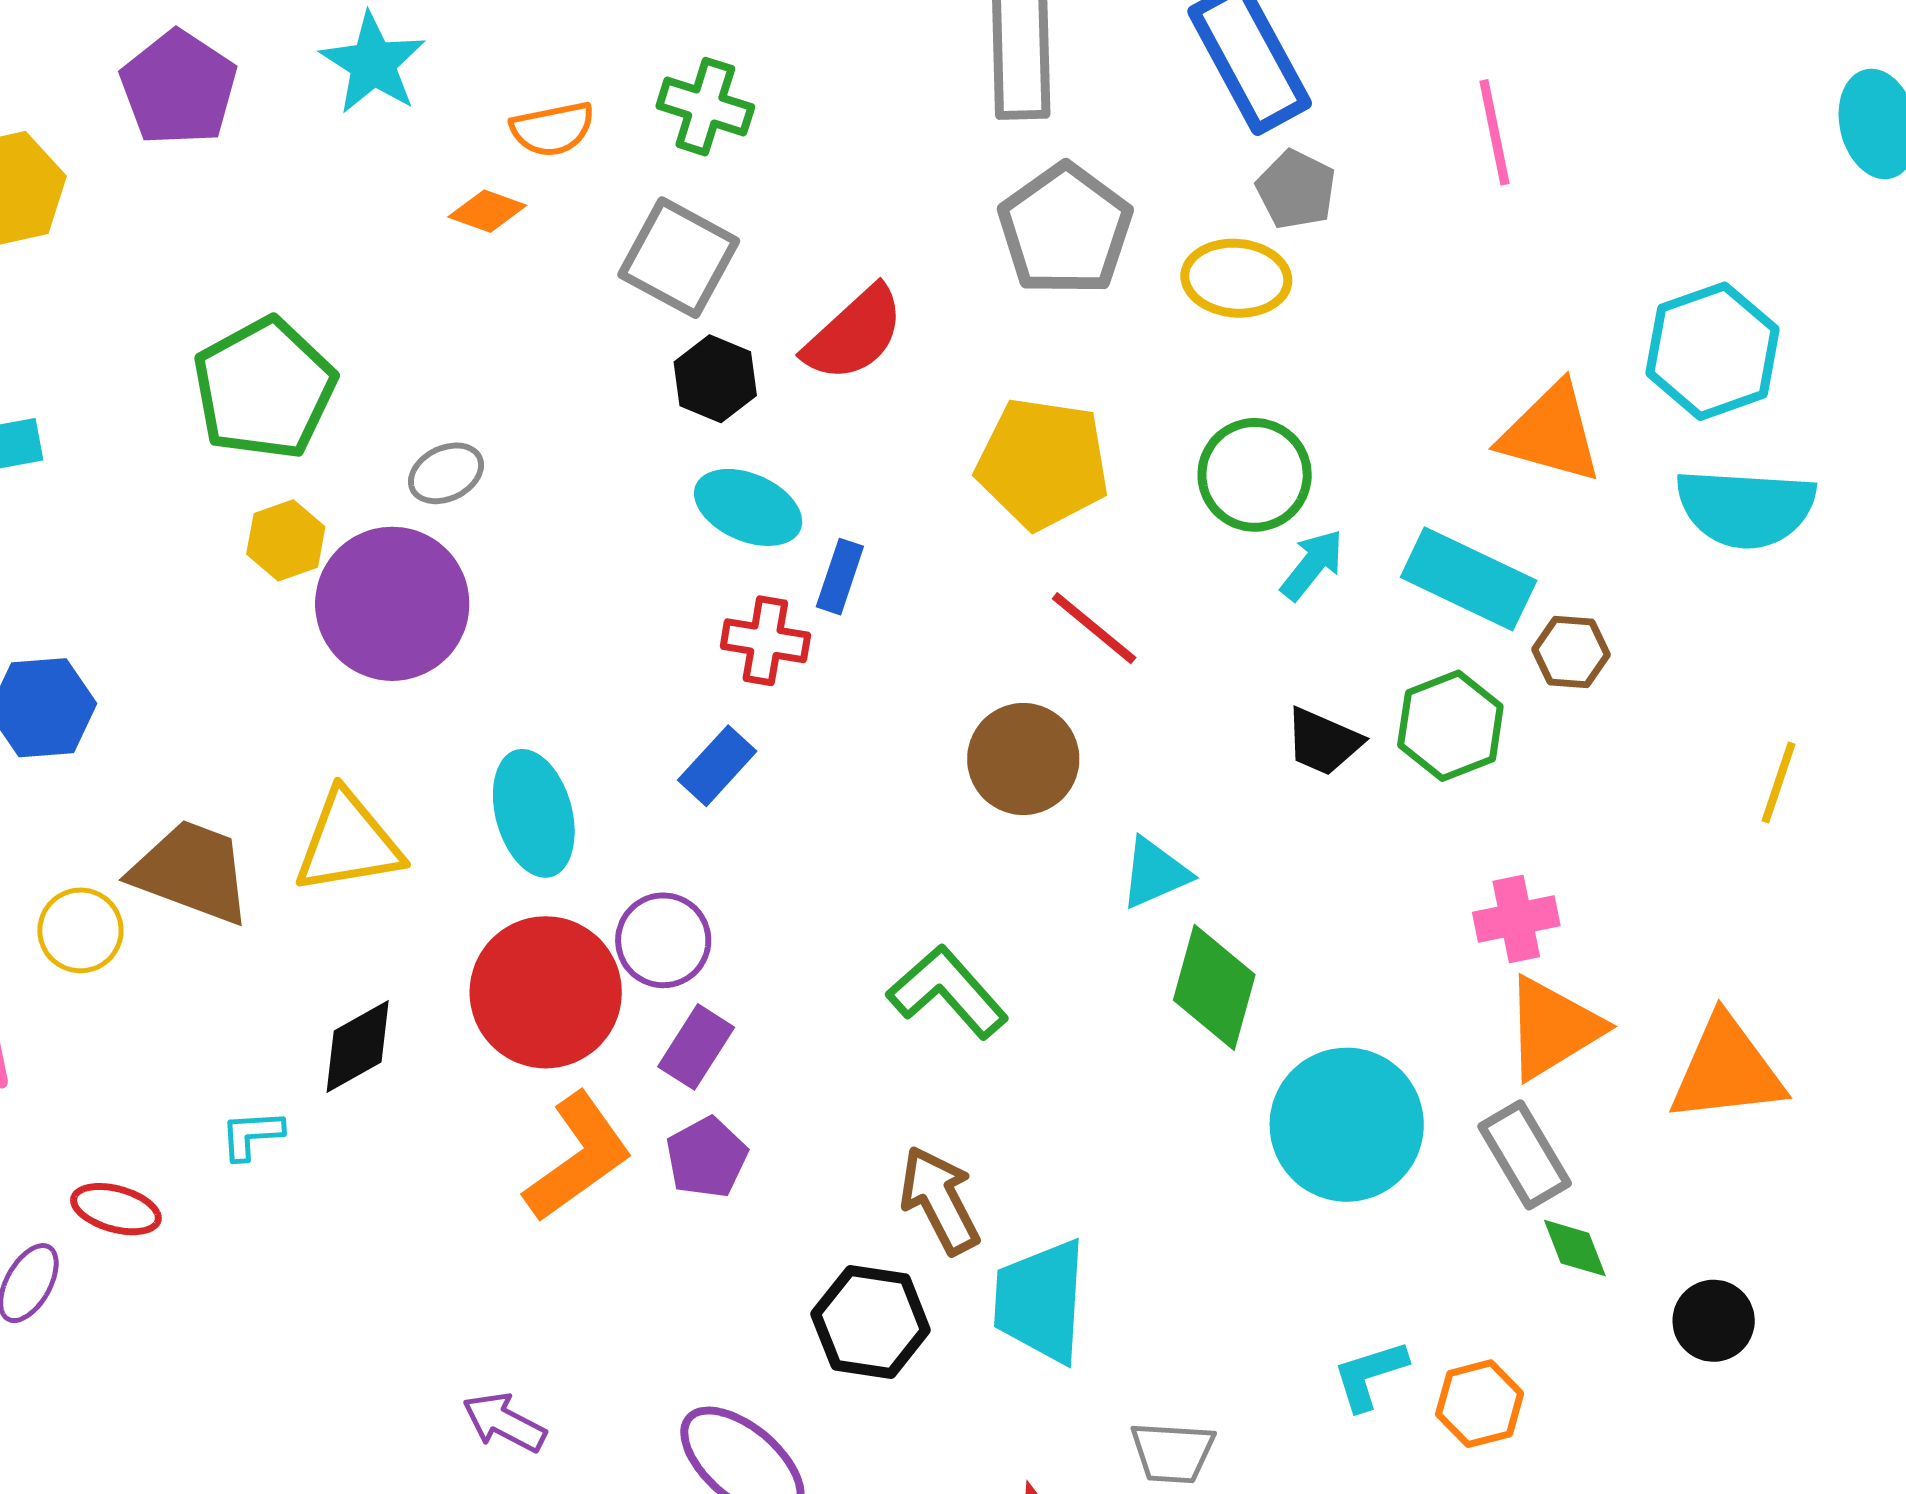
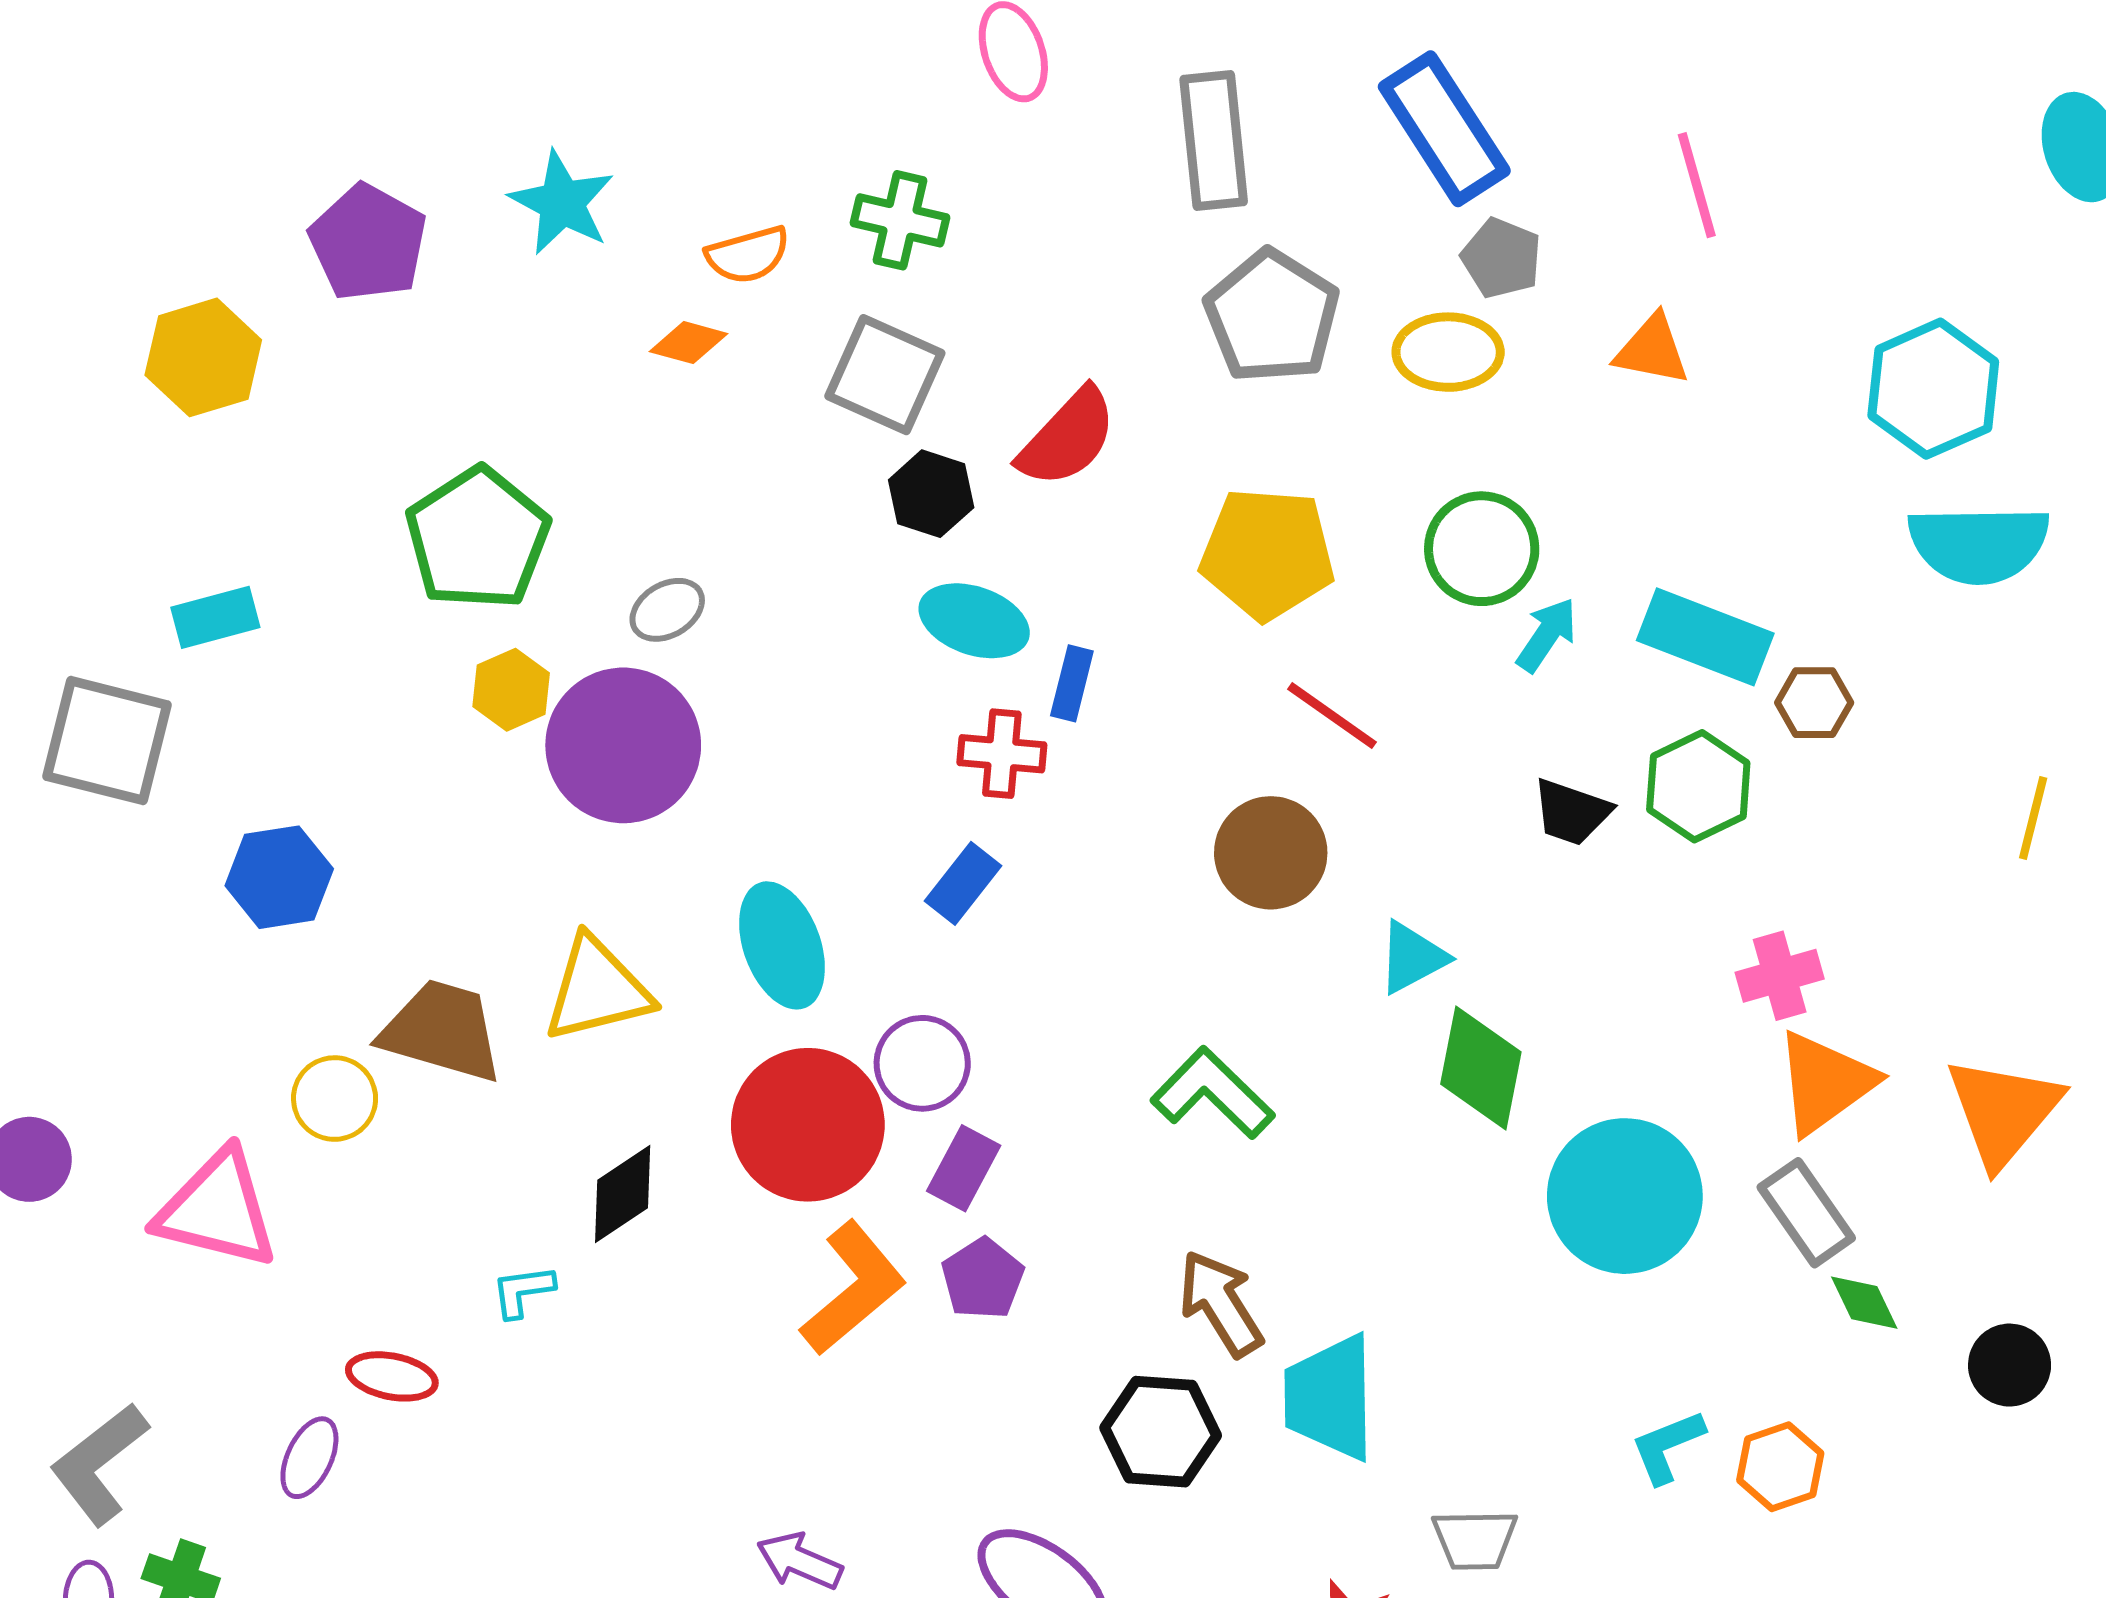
orange triangle: (1551, 433) -> (1652, 350), moved, size x0.7
orange triangle: (1727, 1070) -> (2003, 1111), turned -39

